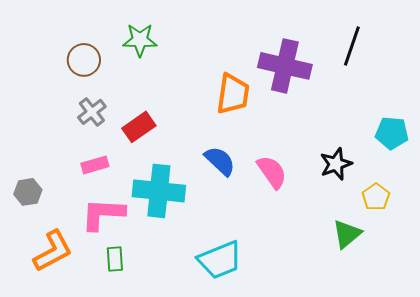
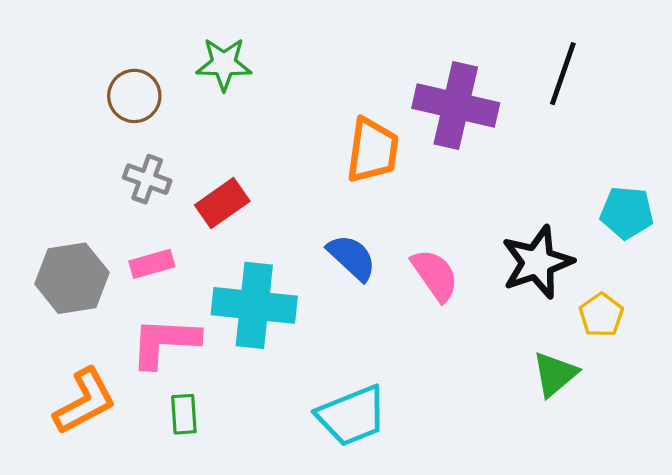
gray cross: (92, 112) -> (147, 179), turned -32
black star: (336, 164) -> (537, 262), size x1.4
gray hexagon: (28, 192) -> (72, 278), moved, size x1.6

